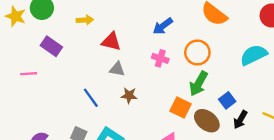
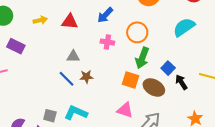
red triangle: (111, 42) -> (70, 22), moved
blue line: (91, 98) -> (67, 79), moved
black arrow: (240, 120) -> (181, 82), turned 126

